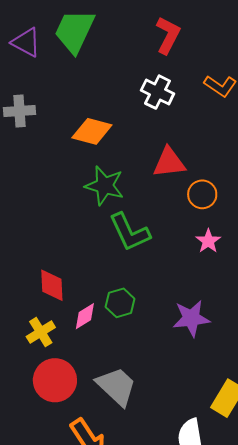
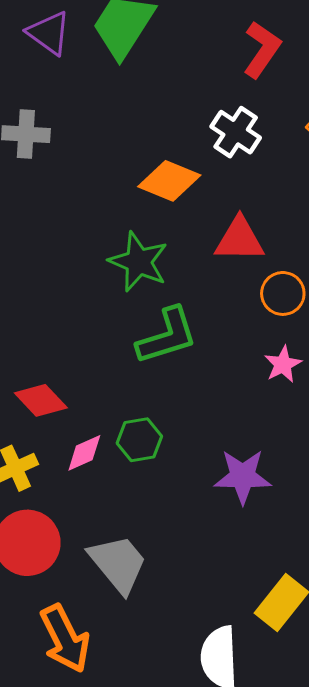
orange diamond: (92, 131) -> (169, 181), moved
green L-shape: (130, 232) -> (167, 336), turned -90
red diamond: (52, 285) -> (41, 400), turned -48

